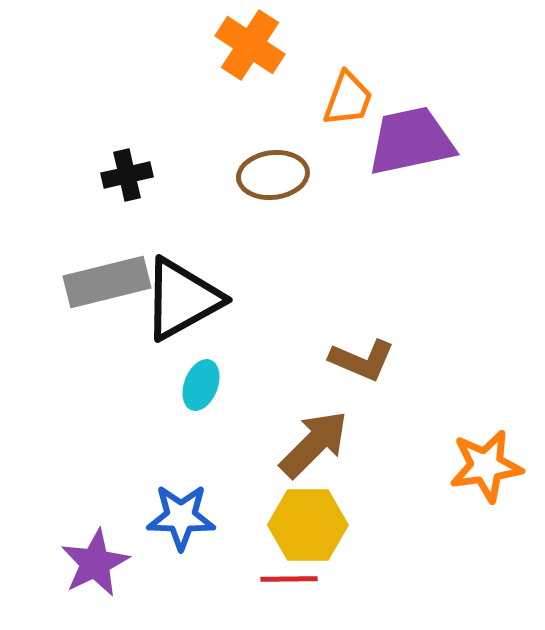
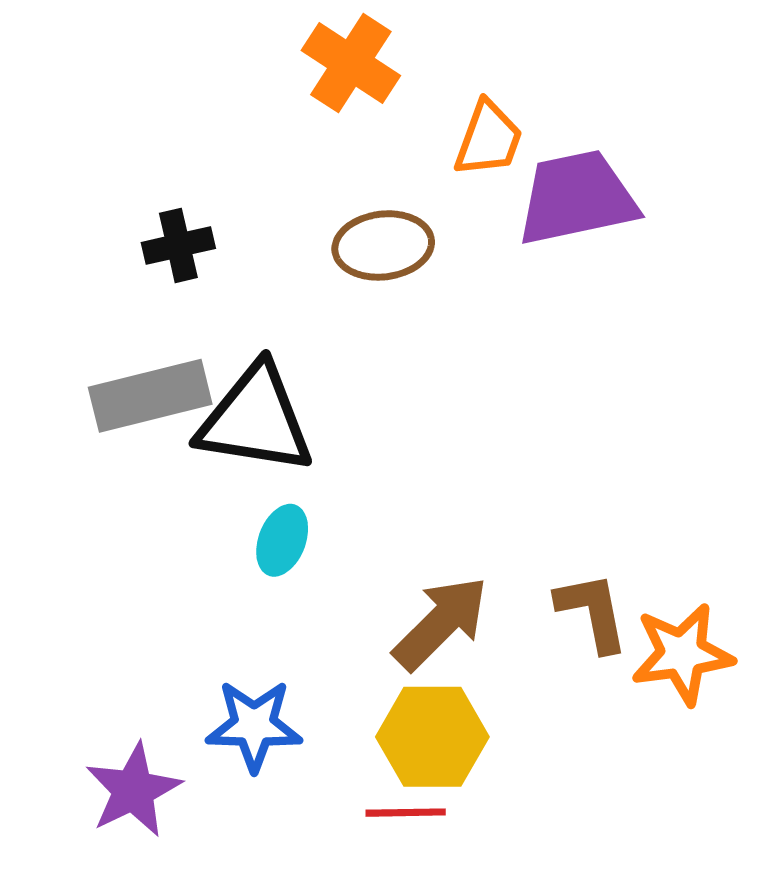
black triangle: (182, 299) -> (255, 420), turned 38
brown L-shape: (362, 360) -> (592, 612), moved, turned -124

